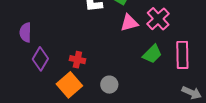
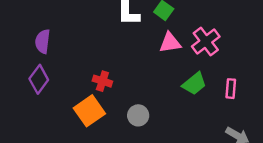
pink rectangle: (182, 55) -> (231, 89), size x0.6
purple diamond: (40, 59) -> (39, 79), moved

